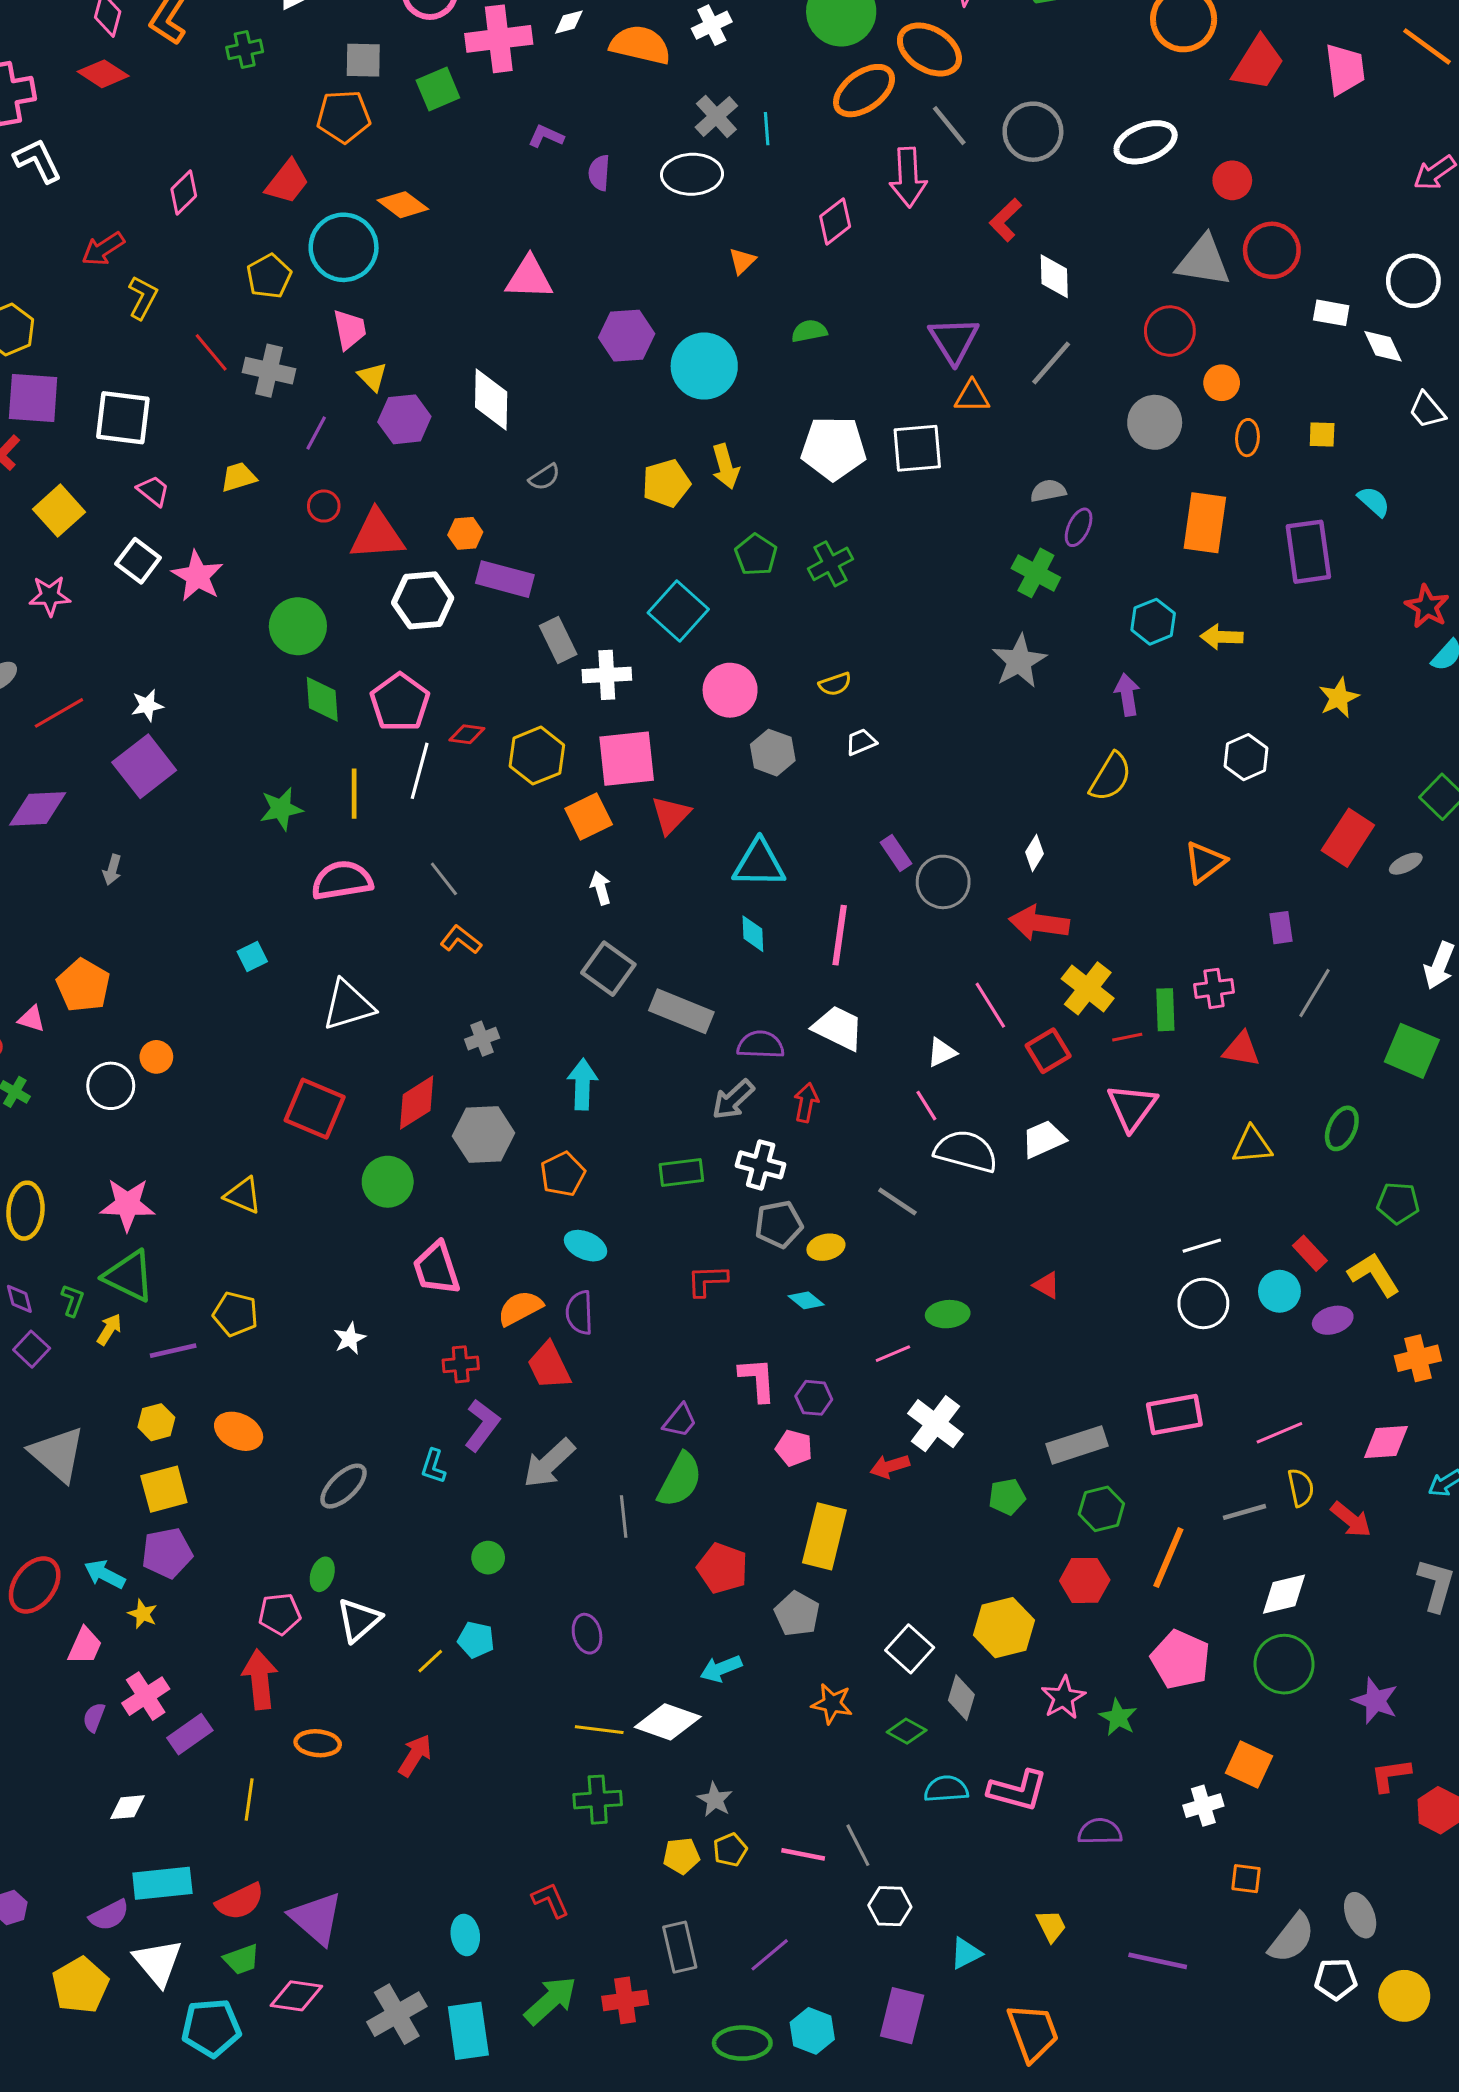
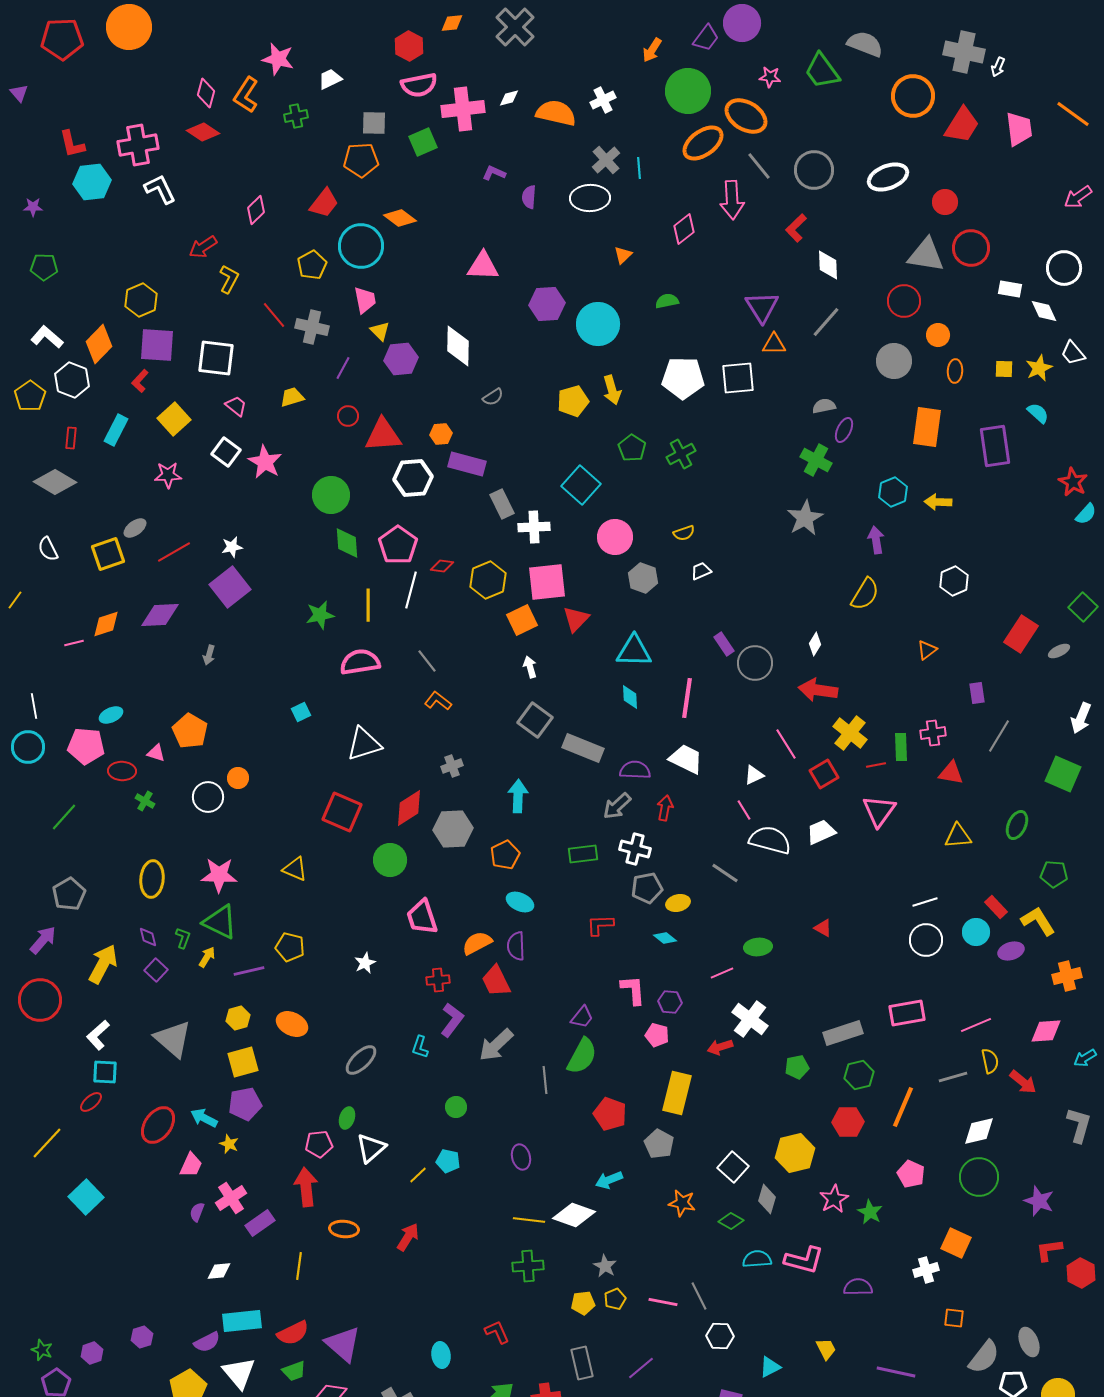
yellow star: (1339, 698) -> (1039, 368), moved
orange triangle: (1205, 862) -> (927, 650), size x0.7
pink pentagon: (1181, 1660) -> (911, 1174), size x0.7

